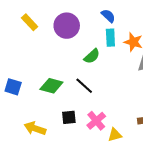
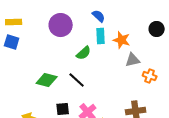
yellow rectangle: (30, 22) -> (14, 22), moved, turned -49
blue square: (13, 87) -> (12, 42), moved

